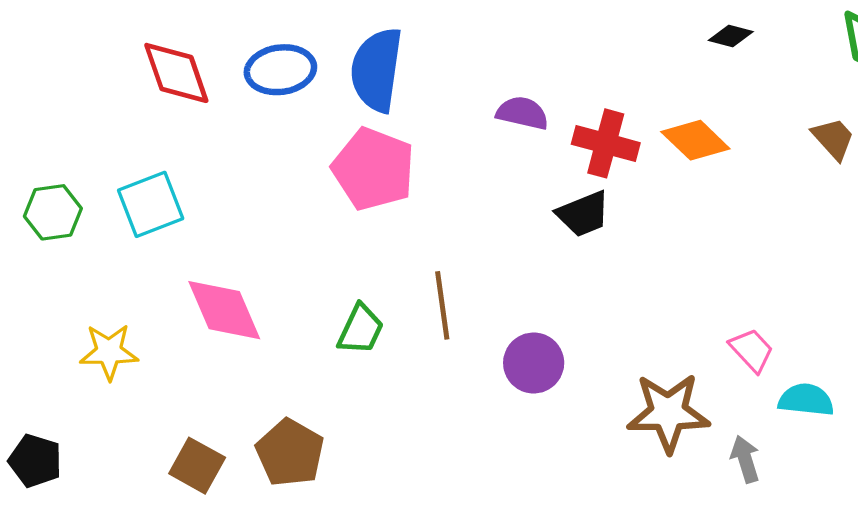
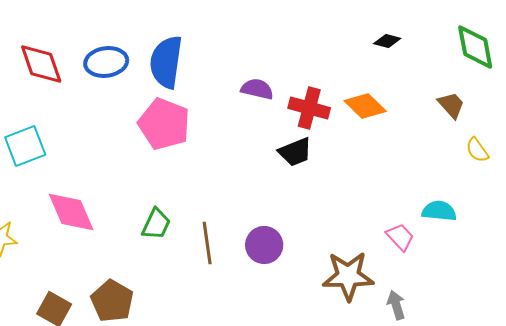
brown line: (442, 305) -> (207, 243), moved
cyan semicircle: (806, 400) -> (439, 211), moved

